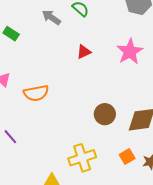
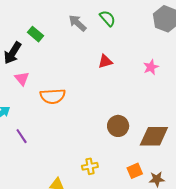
pink star: (130, 52) -> (151, 67), size x0.6
yellow cross: (82, 158) -> (90, 166), size x0.6

